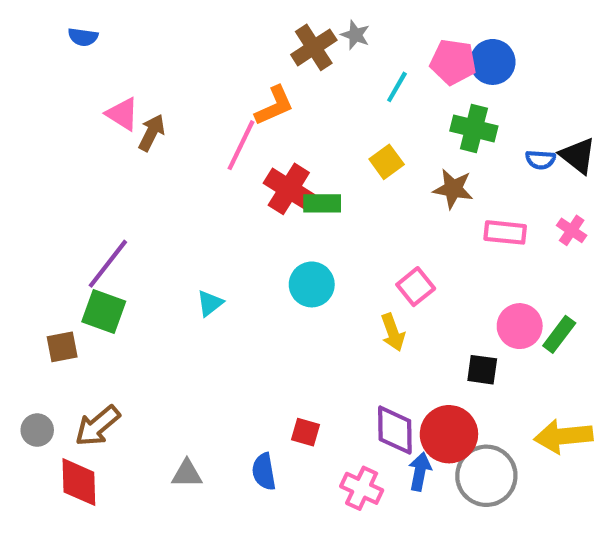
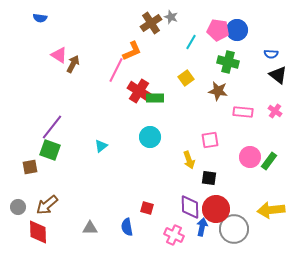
blue semicircle: (540, 160) -> (271, 54), moved
pink square: (416, 287) -> (210, 140), moved, turned 30
black square: (482, 370) -> (209, 178), moved

